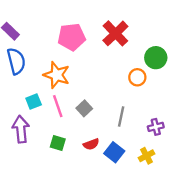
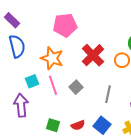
red cross: (115, 33) -> (93, 55), moved
green square: (58, 143) -> (53, 125), moved
red semicircle: (91, 144) -> (78, 125), moved

